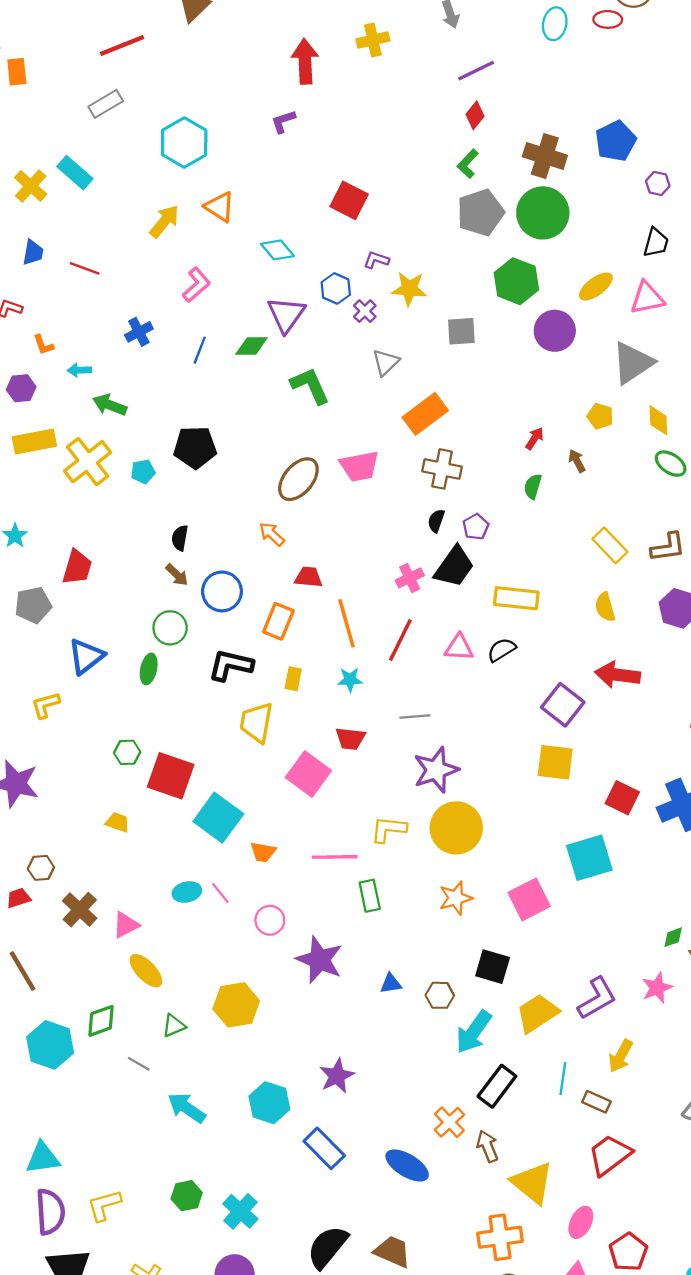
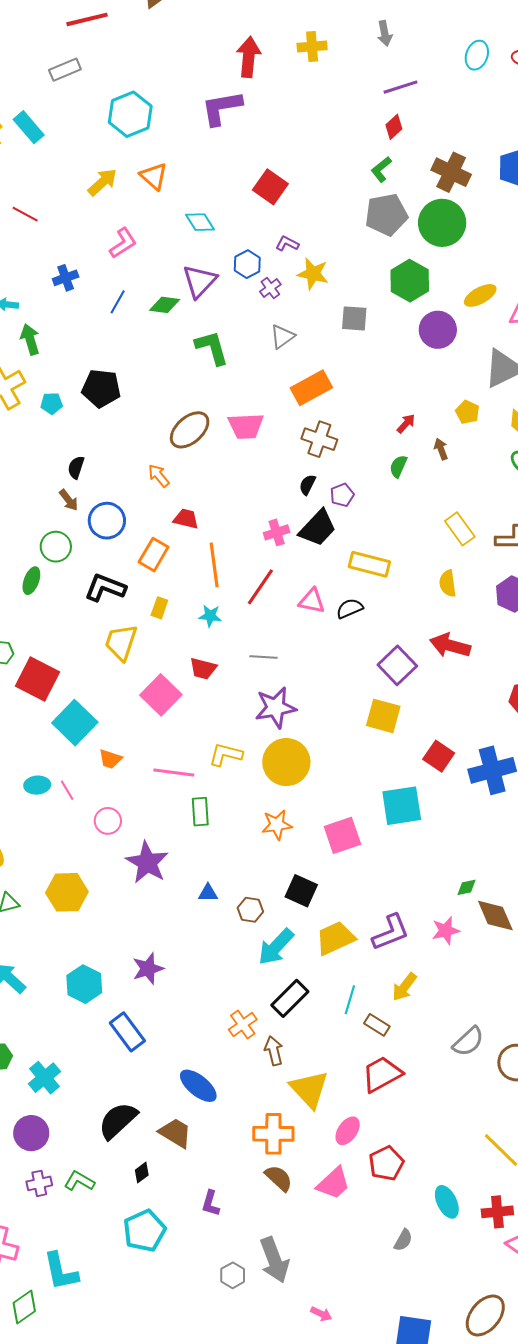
purple L-shape: (283, 121) -> (222, 108), size x1.8
green arrow: (110, 405) -> (30, 339), turned 44
blue ellipse: (407, 1165) -> (198, 1086), moved

